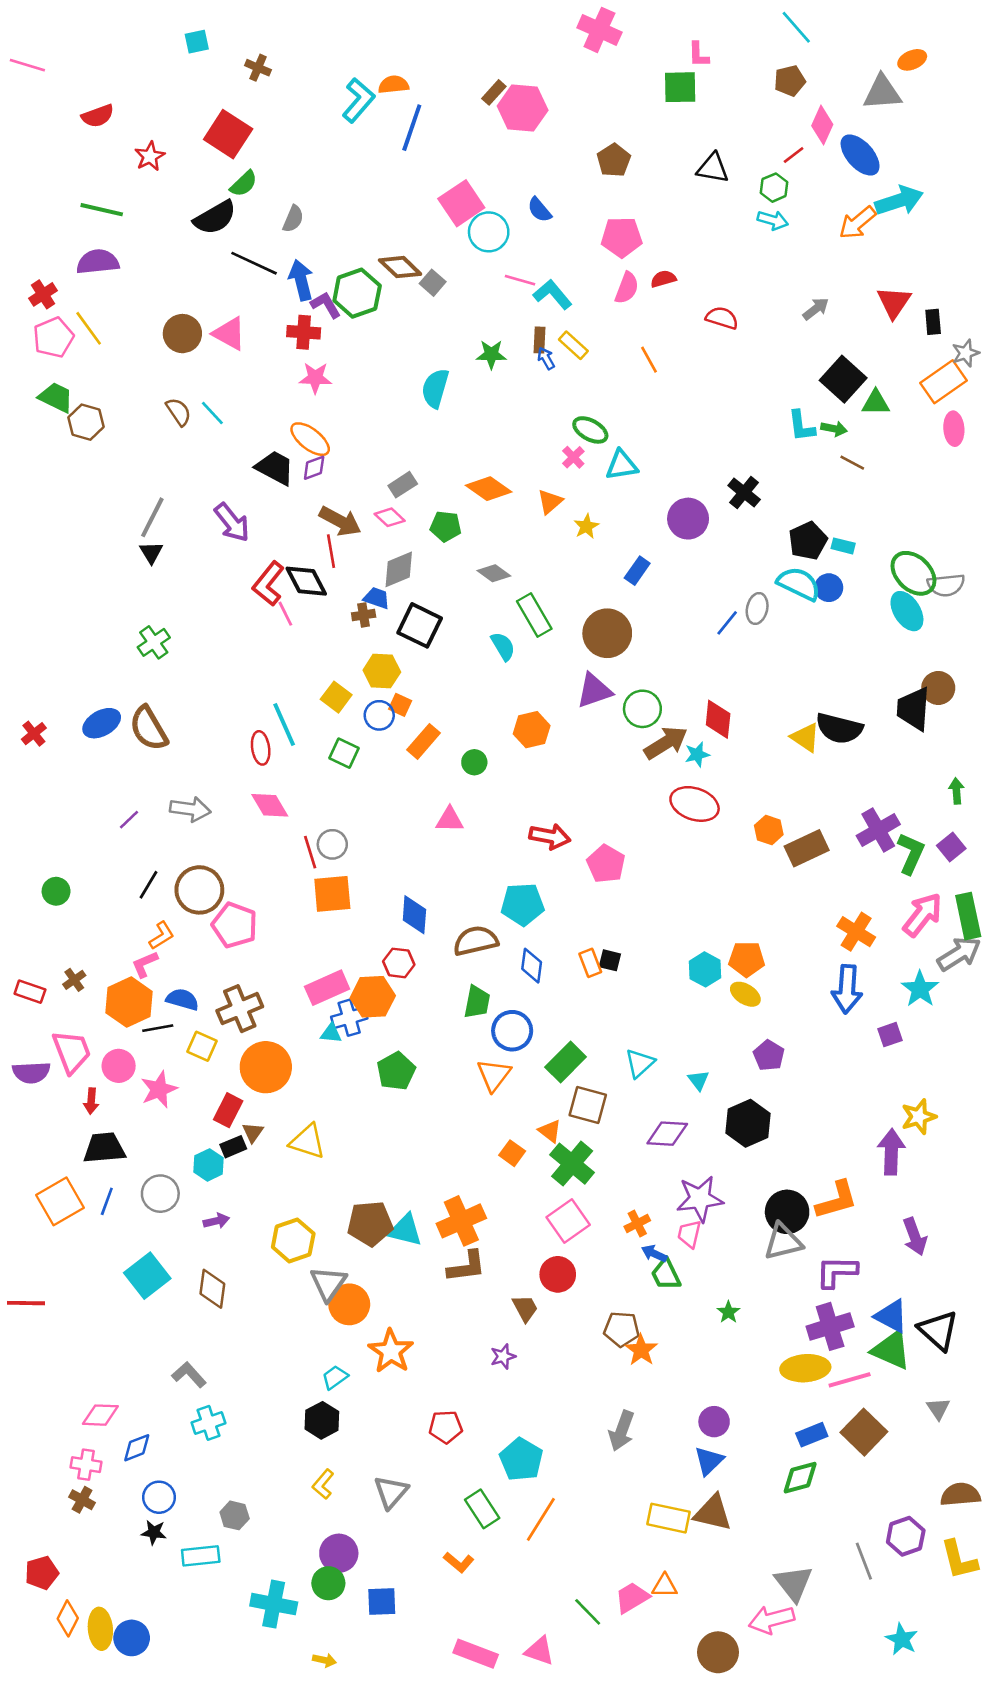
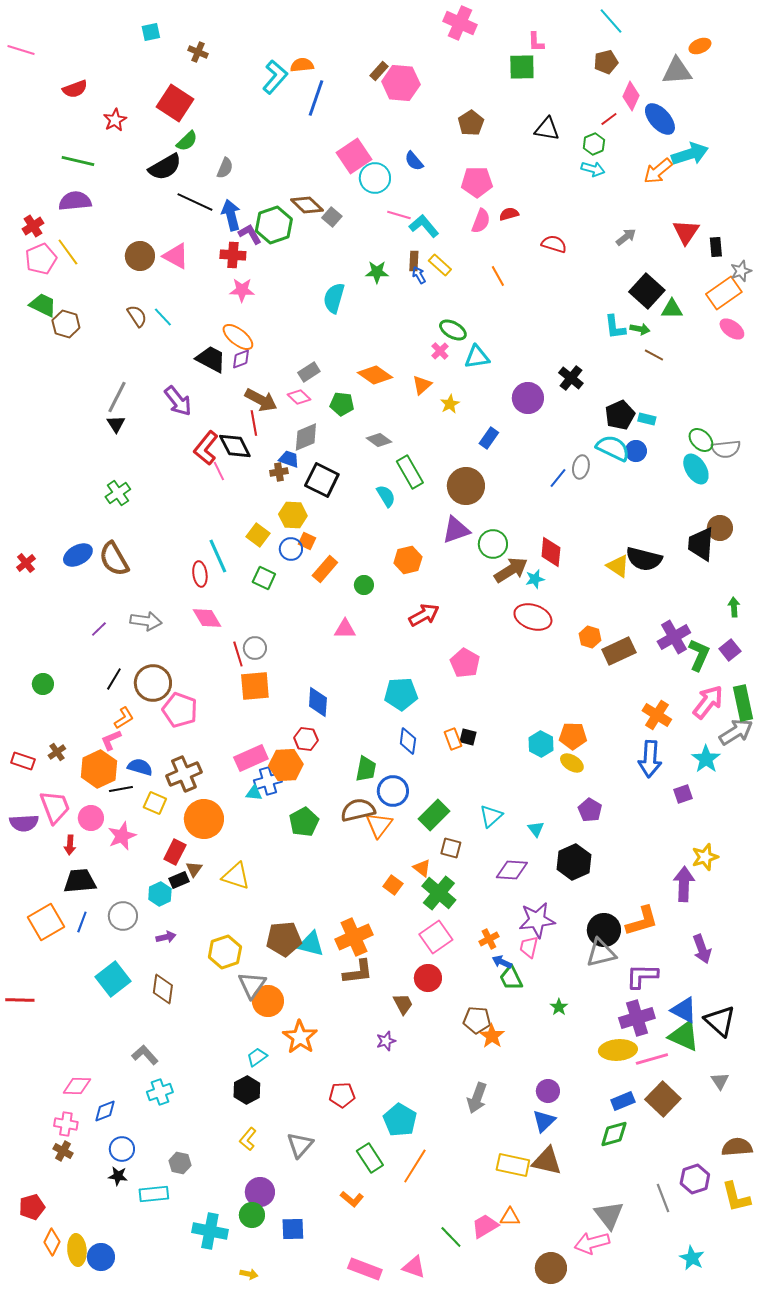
pink ellipse: (954, 429) -> (732, 329), turned -50
green ellipse: (913, 573) -> (701, 440), size x0.7
red arrow: (550, 837) -> (424, 615), moved, turned -40
brown semicircle: (476, 941) -> (358, 810), moved
brown square: (588, 1105) -> (451, 848), size x0.7

